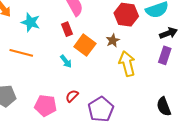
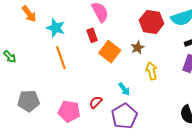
orange line: (21, 53) -> (61, 58), moved, turned 55
cyan arrow: (66, 61) -> (124, 89), moved
yellow arrow: (127, 64) -> (152, 71), size x0.7

